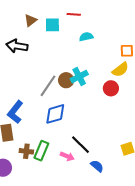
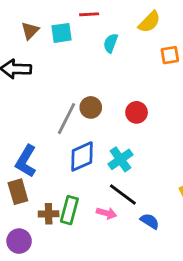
cyan semicircle: (86, 37) -> (111, 43), turned -48
yellow semicircle: (120, 70) -> (149, 22), moved
cyan cross: (79, 77) -> (120, 159), moved
red circle: (111, 88) -> (137, 112), moved

